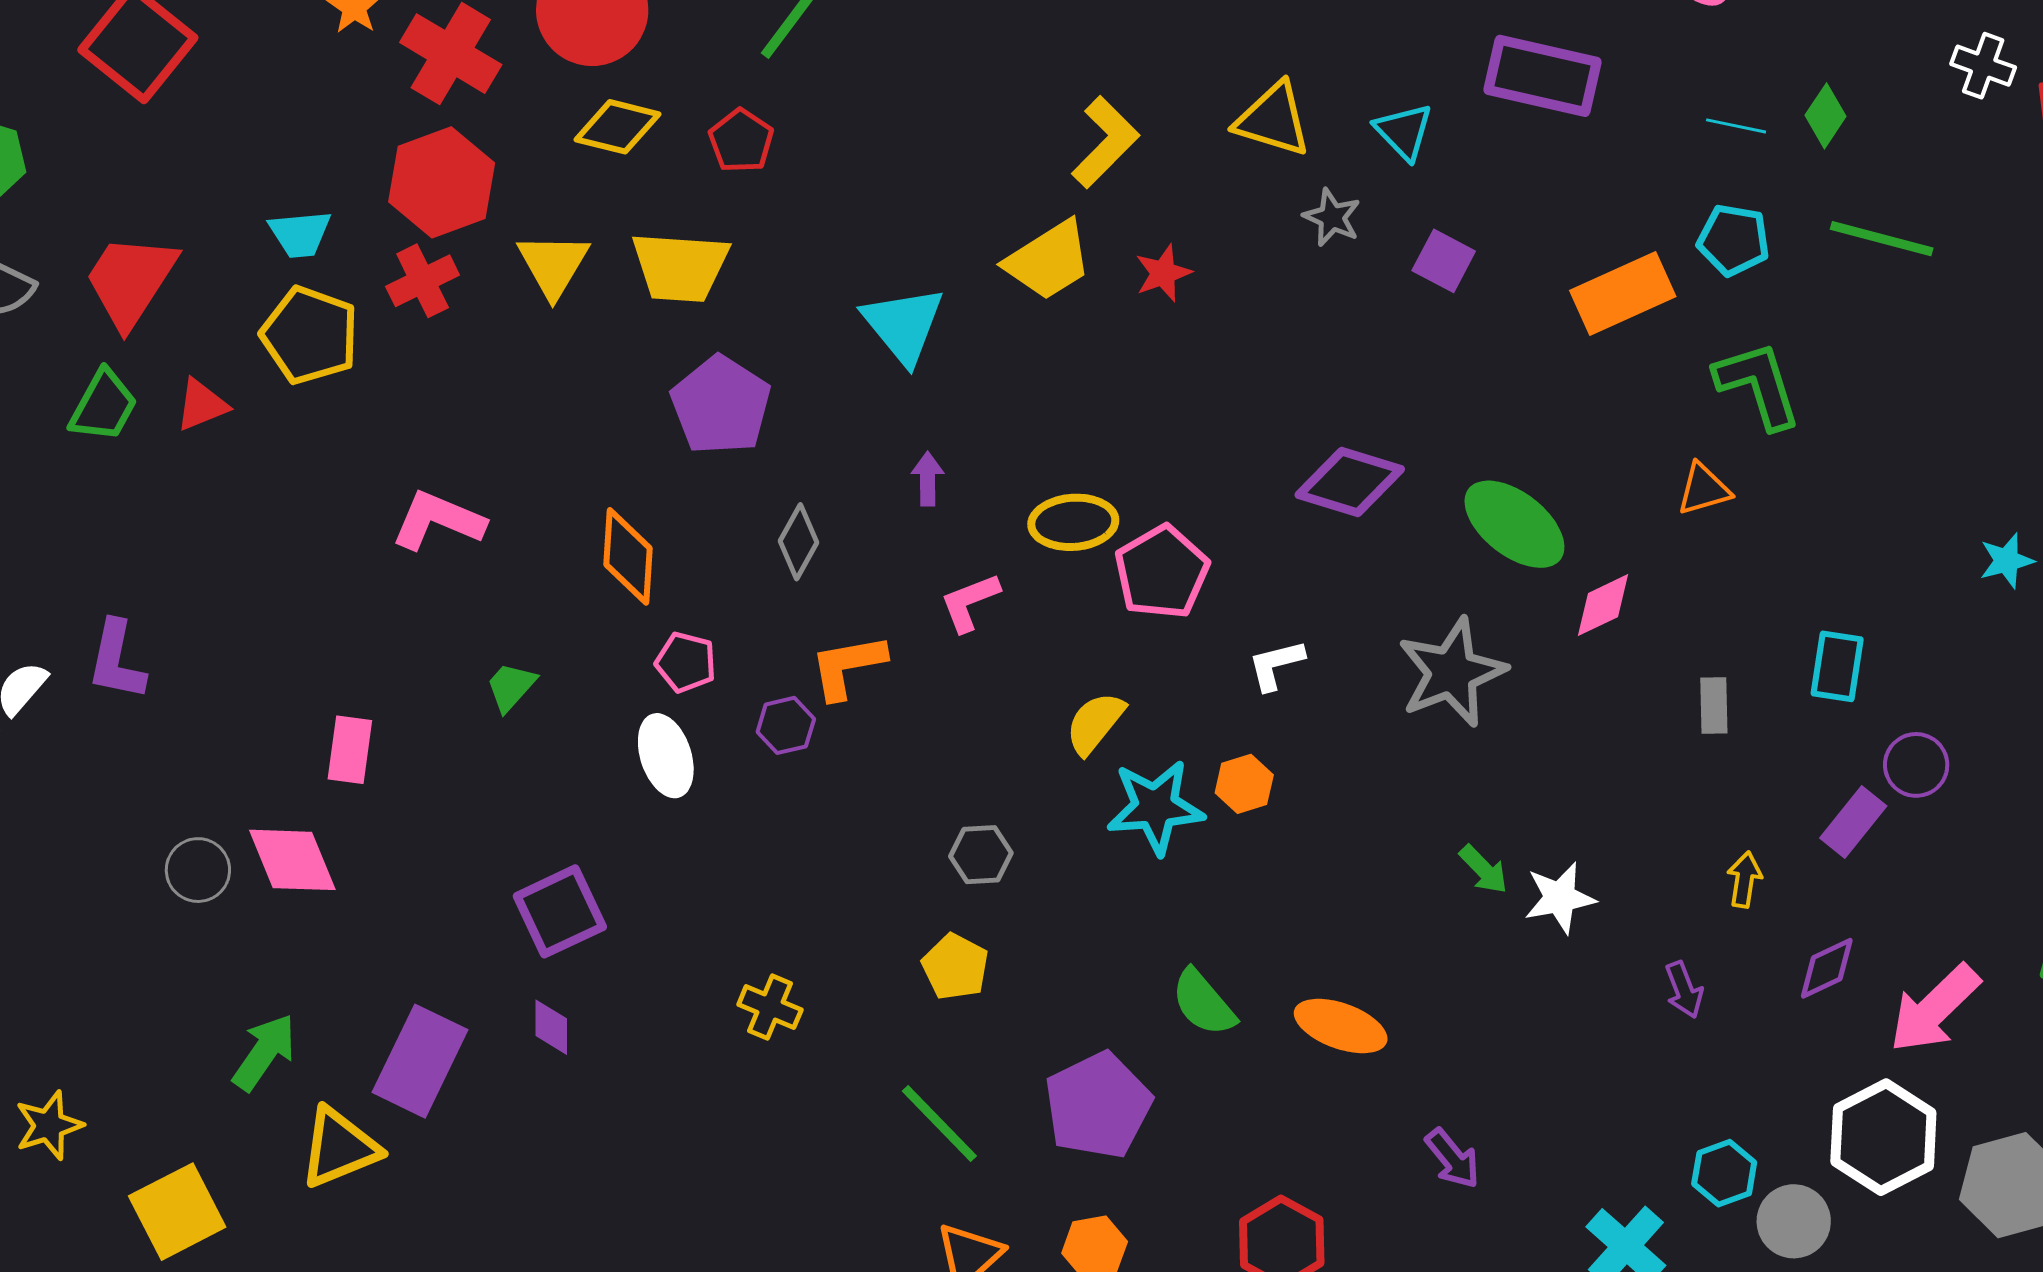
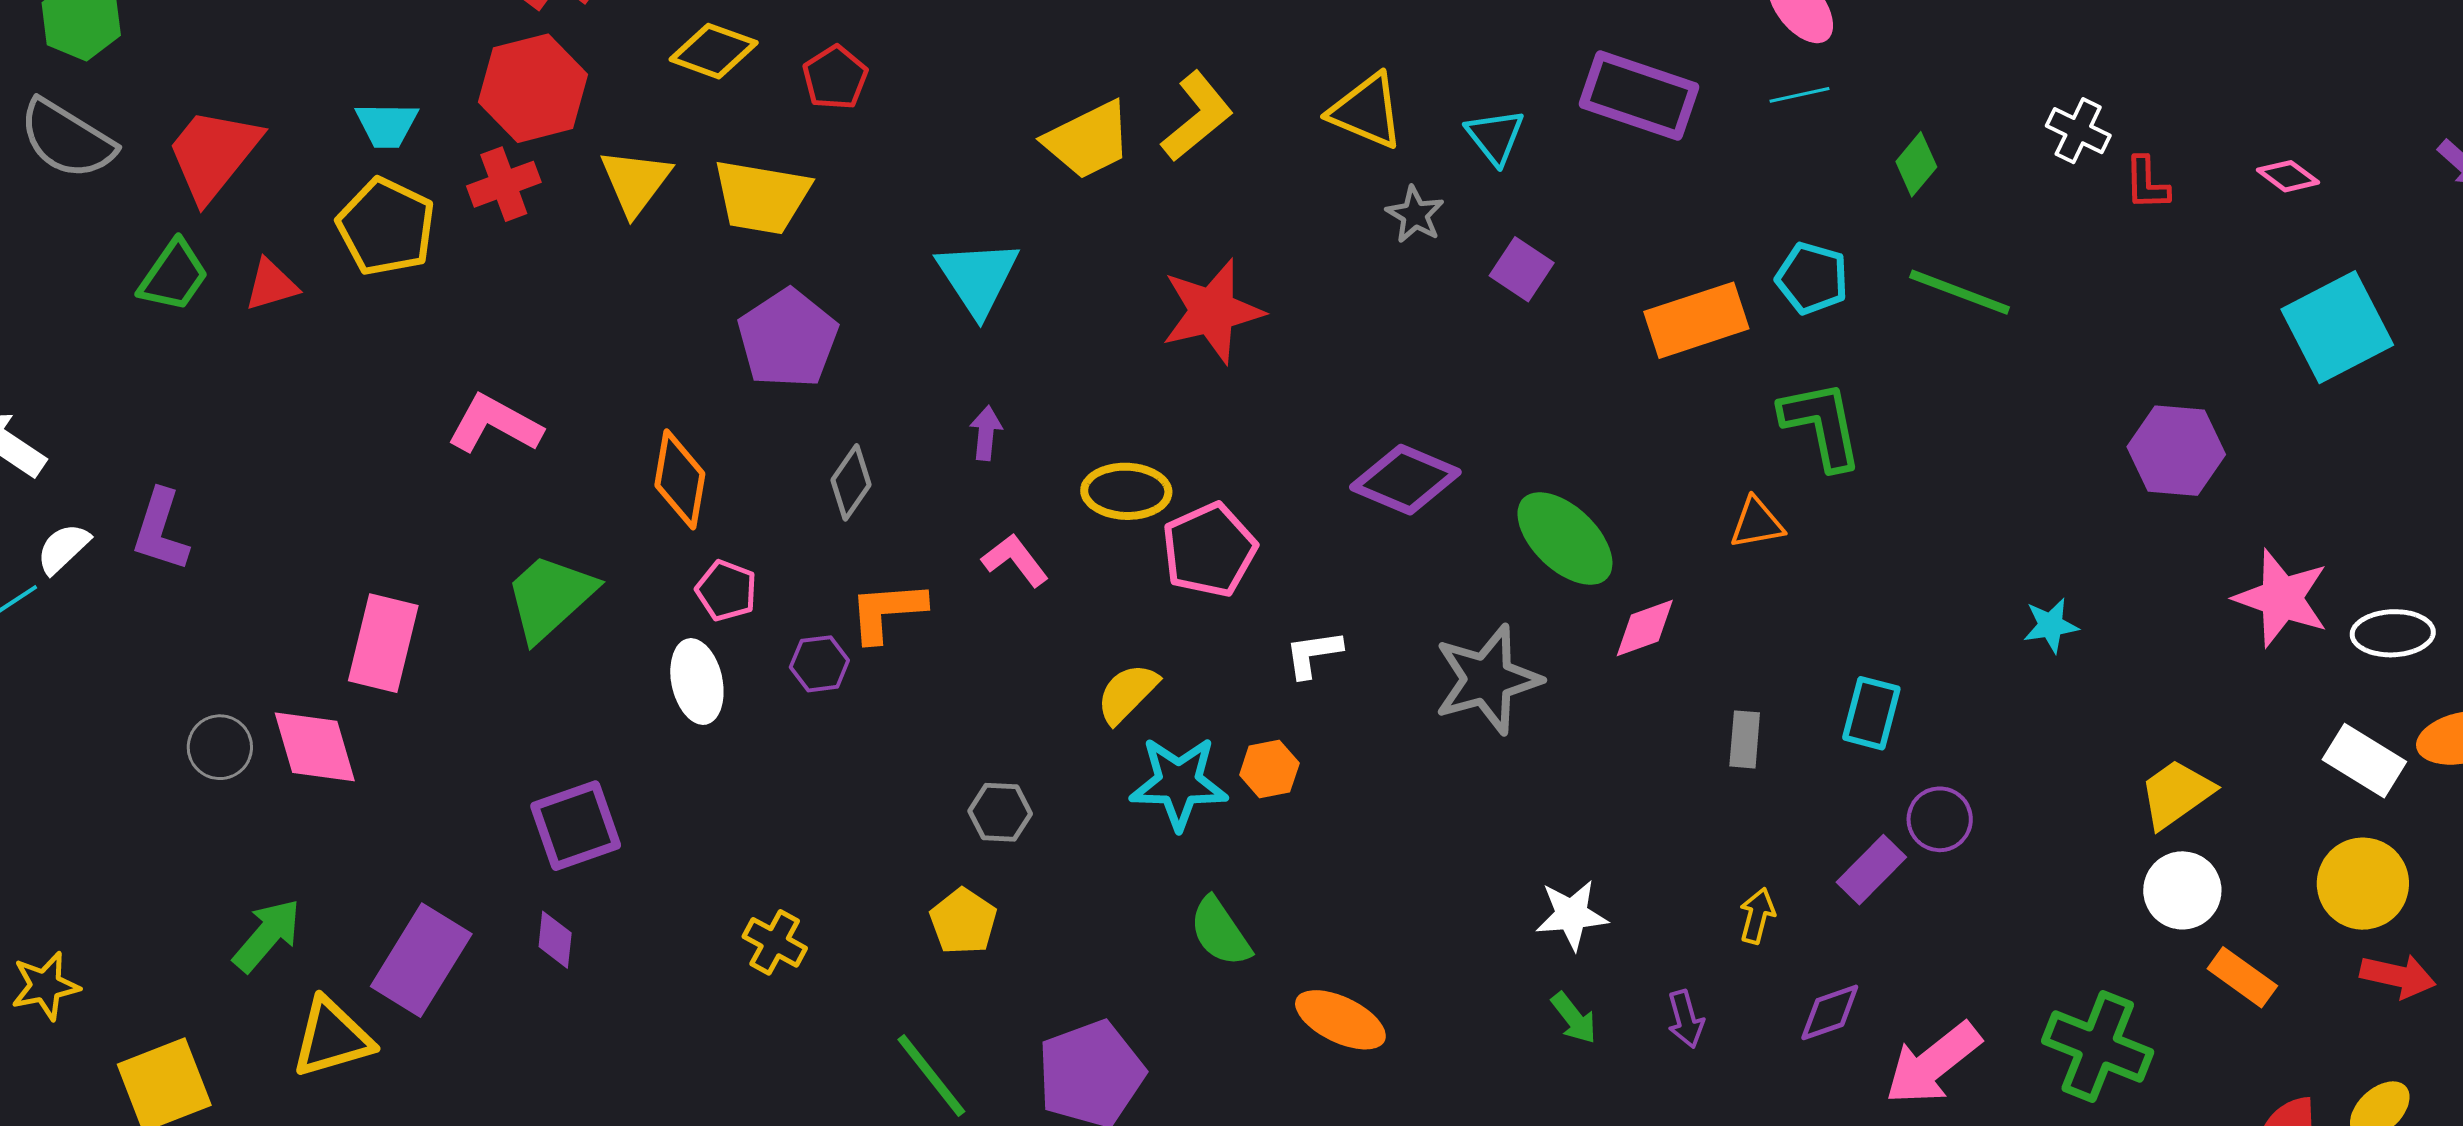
cyan line: (1736, 126) -> (1800, 95), moved, turned -30
yellow trapezoid: (1049, 260) -> (1088, 140), moved
red star: (1163, 273) -> (1212, 311), moved, size x1.8
pink L-shape: (970, 602) -> (1015, 560), turned 68
green trapezoid: (511, 687) -> (550, 597), size x1.8
pink rectangle: (350, 750) -> (383, 643), size x1.4
green arrow: (1484, 869) -> (1574, 1018), moved
green semicircle: (1203, 1003) -> (1220, 932), moved

